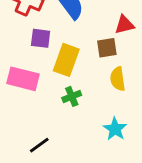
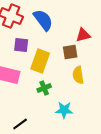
cyan star: (115, 129) -> (64, 110), moved, turned -30

